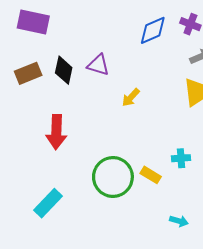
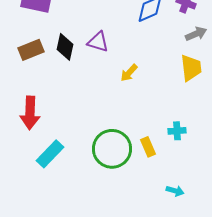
red arrow: (56, 132) -> (30, 113), moved
yellow rectangle: (151, 175) -> (148, 147), turned 36
cyan rectangle: (48, 203) -> (50, 154), moved

